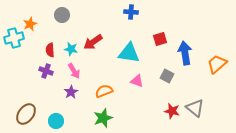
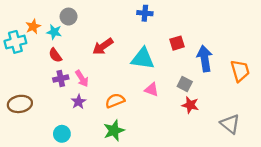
cyan star: (71, 49) -> (54, 32), moved
red semicircle: (50, 50) -> (55, 55), turned -32
orange trapezoid: (217, 64) -> (240, 71), turned 115
purple cross: (46, 71) -> (61, 78), moved, turned -32
gray triangle: (195, 108) -> (230, 124), moved
red star: (172, 111) -> (190, 105), moved
brown ellipse: (26, 114) -> (20, 104), moved, turned 45

